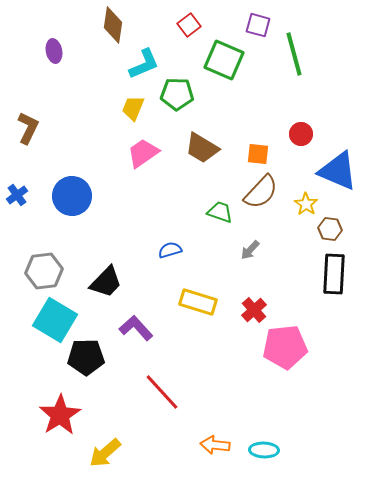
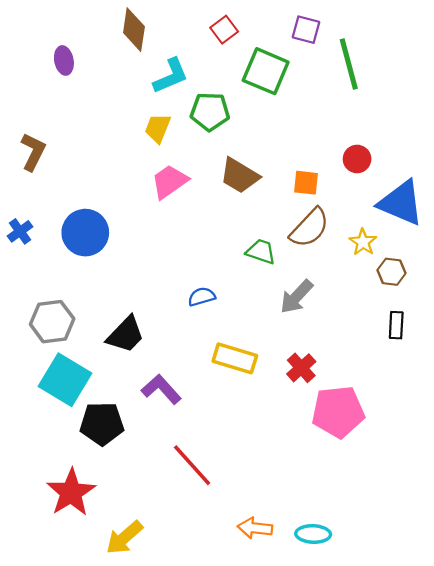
gray arrow: (250, 250) -> (297, 297), size x1.5
black rectangle: (334, 274) -> (396, 325), size x0.6

